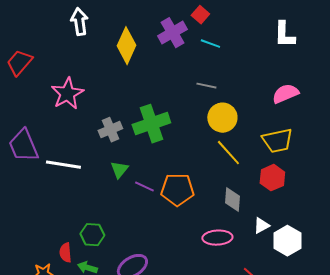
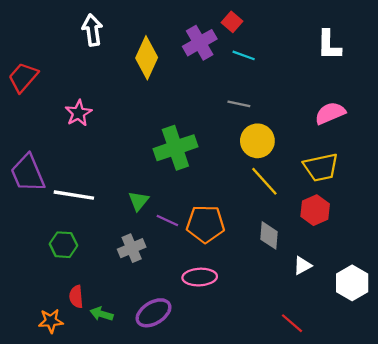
pink star: (67, 94) -> (78, 113), size x0.7
gray cross: (110, 130) -> (132, 248), moved
green hexagon: (92, 235) -> (63, 245), moved
pink ellipse: (217, 238) -> (200, 277), moved
white hexagon: (287, 241) -> (352, 283), moved

